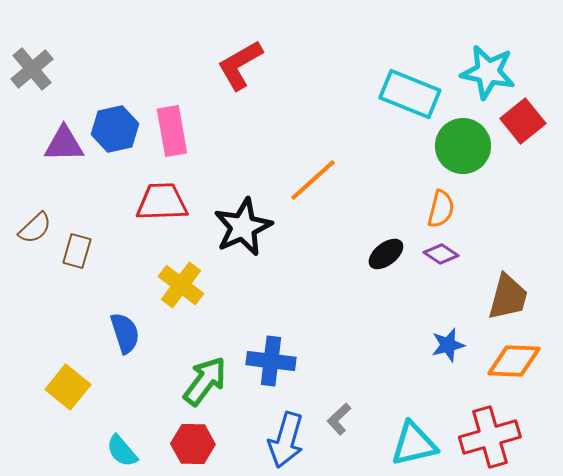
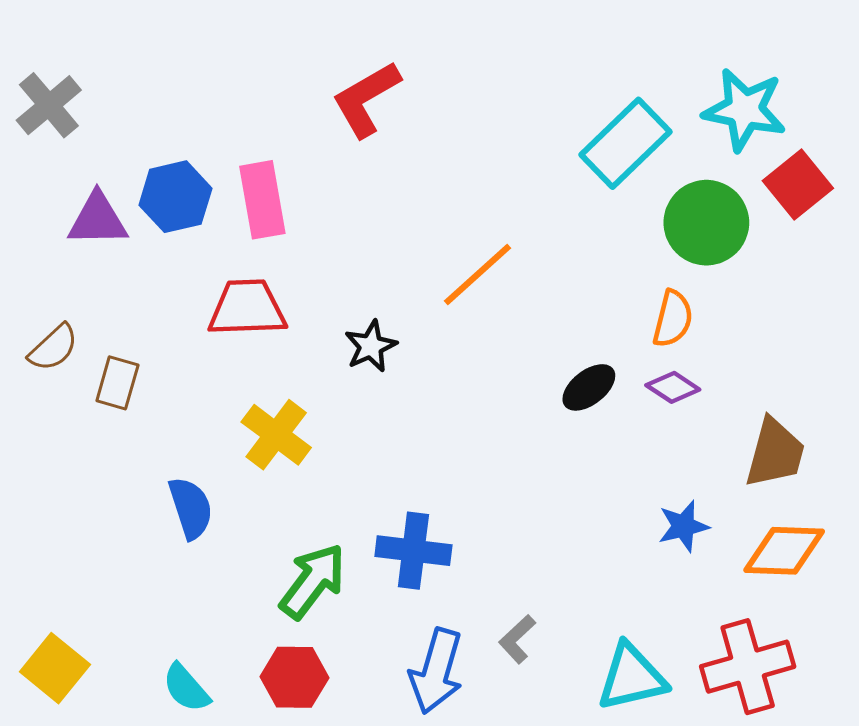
cyan rectangle: (410, 94) -> (625, 143), turned -66
black star: (243, 227) -> (371, 346), size x0.6
yellow square: (68, 387) -> (55, 668), moved

